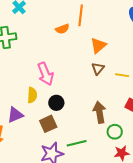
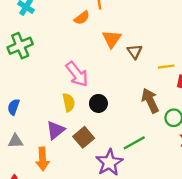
orange triangle: (98, 45) -> (112, 39), moved
yellow line: (122, 75) -> (166, 67), moved
brown square: (48, 124) -> (84, 137), moved

